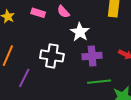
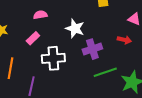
pink semicircle: (63, 12) -> (40, 15), moved, turned 136
pink rectangle: (38, 13) -> (33, 38), moved, turned -48

